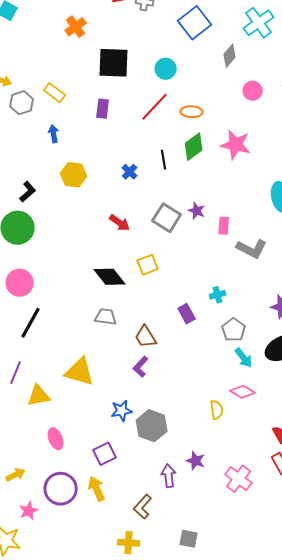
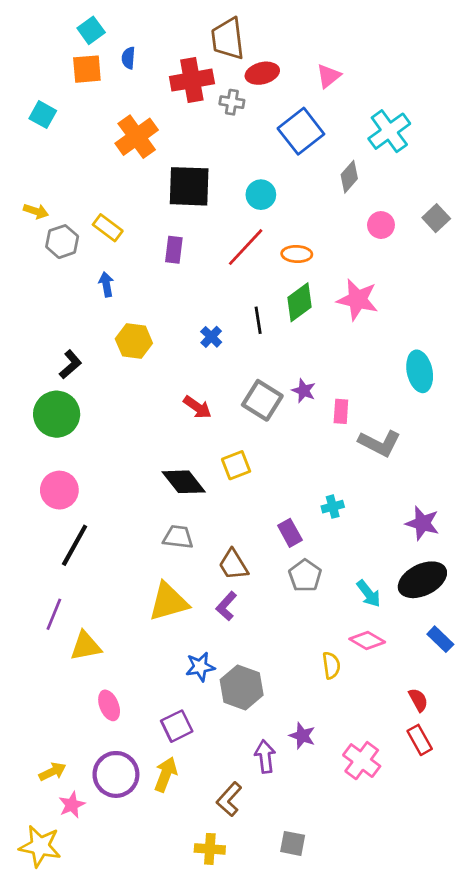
orange cross: (76, 27) -> (137, 137), size x1.4
gray pentagon: (234, 330) -> (305, 576), moved
yellow triangle: (80, 372) -> (168, 602), moved, turned -32
yellow arrow: (16, 475) -> (52, 772), moved
yellow arrow: (97, 489) -> (166, 774), turned 45

